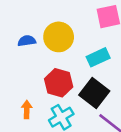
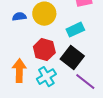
orange arrow: (27, 110) -> (19, 71), size x1.6

